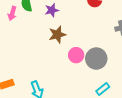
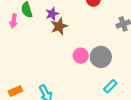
brown star: (57, 35) -> (59, 26), moved

